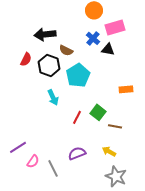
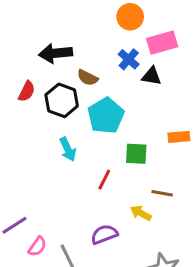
green square: (98, 112) -> (136, 154), moved, turned -35
yellow arrow: (109, 151) -> (141, 213), moved

